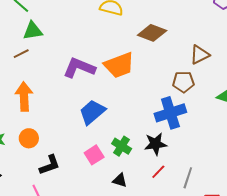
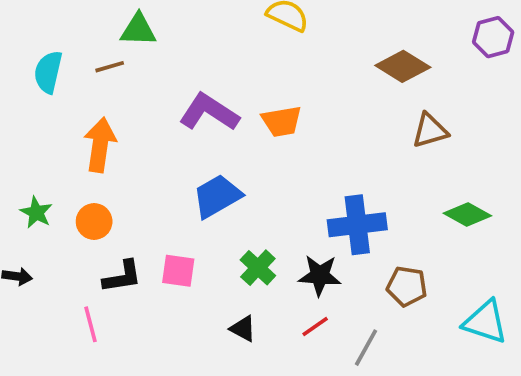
brown diamond: (152, 33) -> (403, 66), moved
orange trapezoid: (119, 65) -> (282, 121), size x0.7
brown pentagon: (183, 82) -> (407, 286), moved
pink square: (94, 155) -> (178, 271), moved, turned 30

